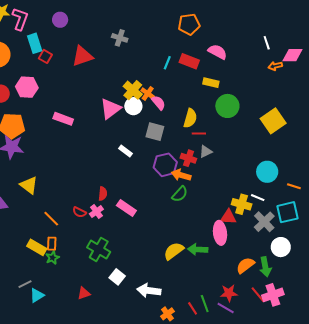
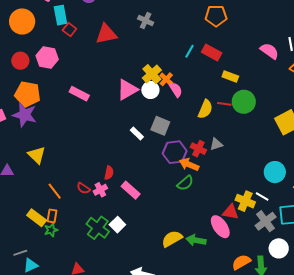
pink semicircle: (217, 52) -> (269, 51), moved
gray square: (155, 132) -> (160, 126), moved
red line: (199, 133) -> (224, 104), moved
pink ellipse: (220, 233) -> (220, 227), turned -35
white square: (117, 277) -> (117, 225), moved

